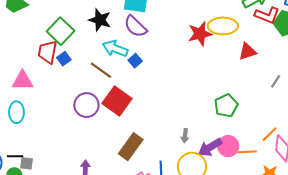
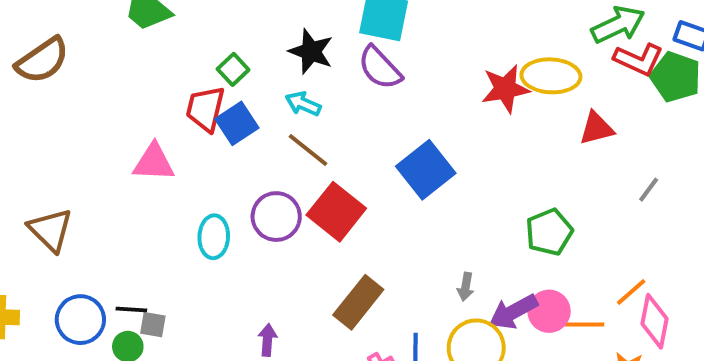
green square: (61, 31) -> (233, 69), size x0.6
cyan arrow: (115, 49) -> (303, 104), moved, size x0.7
blue square: (64, 59) -> (237, 123), size x1.5
blue square: (135, 61) -> (426, 170), moved, size x2.0
cyan ellipse: (16, 112) -> (214, 237), moved

